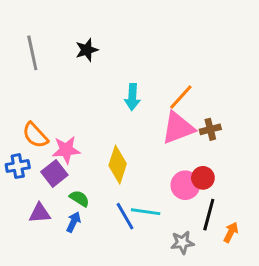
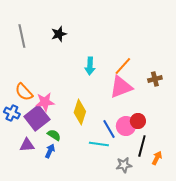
brown cross: (210, 129) -> (155, 79), moved
blue cross: (18, 166) -> (12, 113), turned 35
purple square: (54, 173) -> (37, 118), size x1.4
blue line: (125, 216) -> (109, 129), moved

